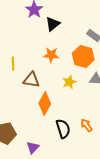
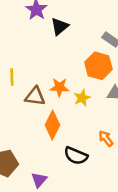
orange star: (51, 55) -> (59, 87), moved
orange arrow: (87, 125) -> (106, 138), moved
black semicircle: (63, 129) -> (76, 156), turned 132

